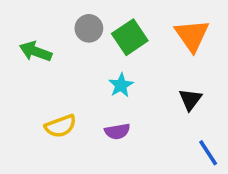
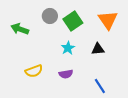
black triangle: (190, 99) -> (98, 49), moved, turned 48
blue line: (208, 153) -> (100, 86), moved

